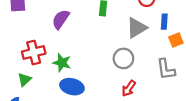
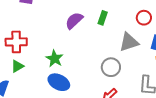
purple semicircle: (61, 19) -> (74, 21), moved
red cross: (34, 53) -> (16, 42), moved

